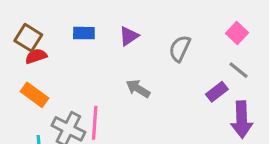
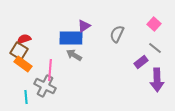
blue rectangle: (84, 33) -> (71, 38), moved, size x1.6
brown square: (28, 38) -> (19, 51), moved
gray arrow: (138, 89) -> (74, 55), moved
pink line: (95, 123) -> (50, 70), moved

